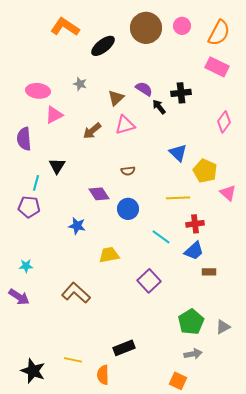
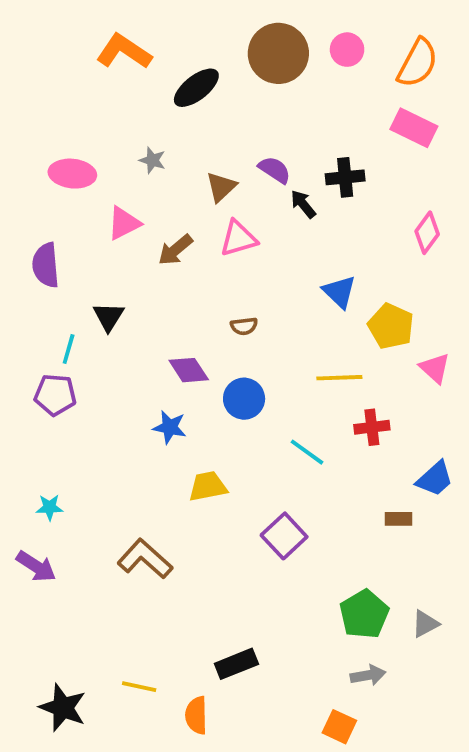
pink triangle: (54, 115) -> (124, 223), moved
blue star: (77, 226) -> (170, 427), moved
blue trapezoid: (194, 251) -> (435, 479), moved

